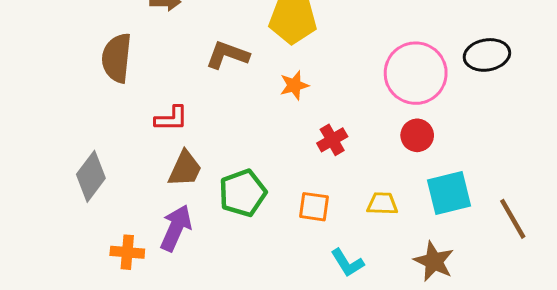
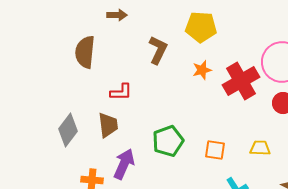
brown L-shape: (227, 55) -> (158, 50), turned 96
red cross: (332, 140) -> (241, 81), moved, size x1.8
brown trapezoid: (185, 169) -> (108, 125), moved, turned -32

